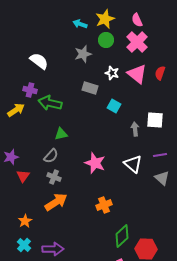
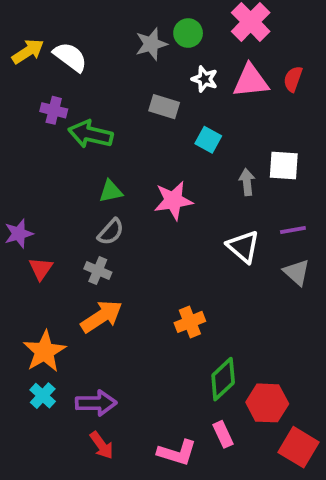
green circle: (106, 40) -> (188, 33), moved
pink triangle: (137, 74) -> (251, 81), turned -45
yellow arrow: (16, 110) -> (28, 51), moved
gray semicircle: (51, 156) -> (111, 232), moved
pink star: (95, 163) -> (173, 201), moved, turned -30
orange star: (25, 221) -> (44, 351), size x1.6

